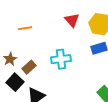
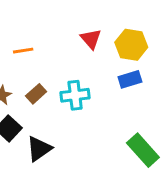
brown rectangle: (29, 67) -> (36, 94), moved

